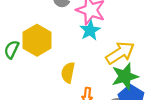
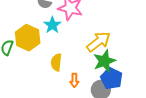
cyan star: (90, 30) -> (52, 25), moved

